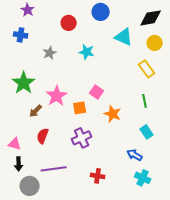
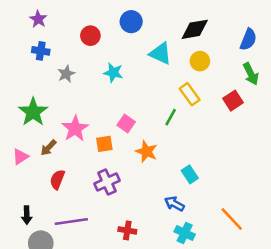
blue cross: (21, 35) -> (41, 51), moved
green line: (145, 101) -> (171, 117), moved, turned 40
pink triangle: (15, 144) -> (20, 157), moved, turned -48

